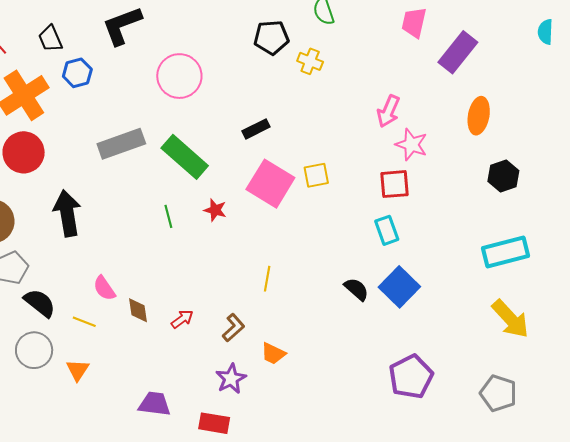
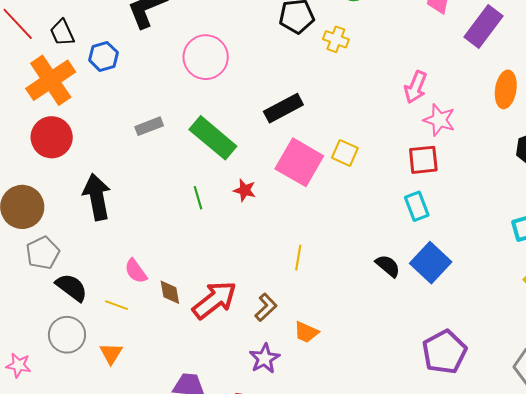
black trapezoid: (50, 39) -> (62, 33), moved
black rectangle: (256, 129) -> (283, 108), size x1.4
gray rectangle: (121, 144) -> (149, 126), size x0.6
yellow square: (316, 175) -> (345, 153), turned 36
red arrow: (182, 319) -> (214, 300), size x2.0

